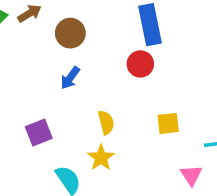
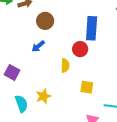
yellow semicircle: (106, 122) -> (65, 65), moved
purple square: (39, 132) -> (12, 72), turned 35

